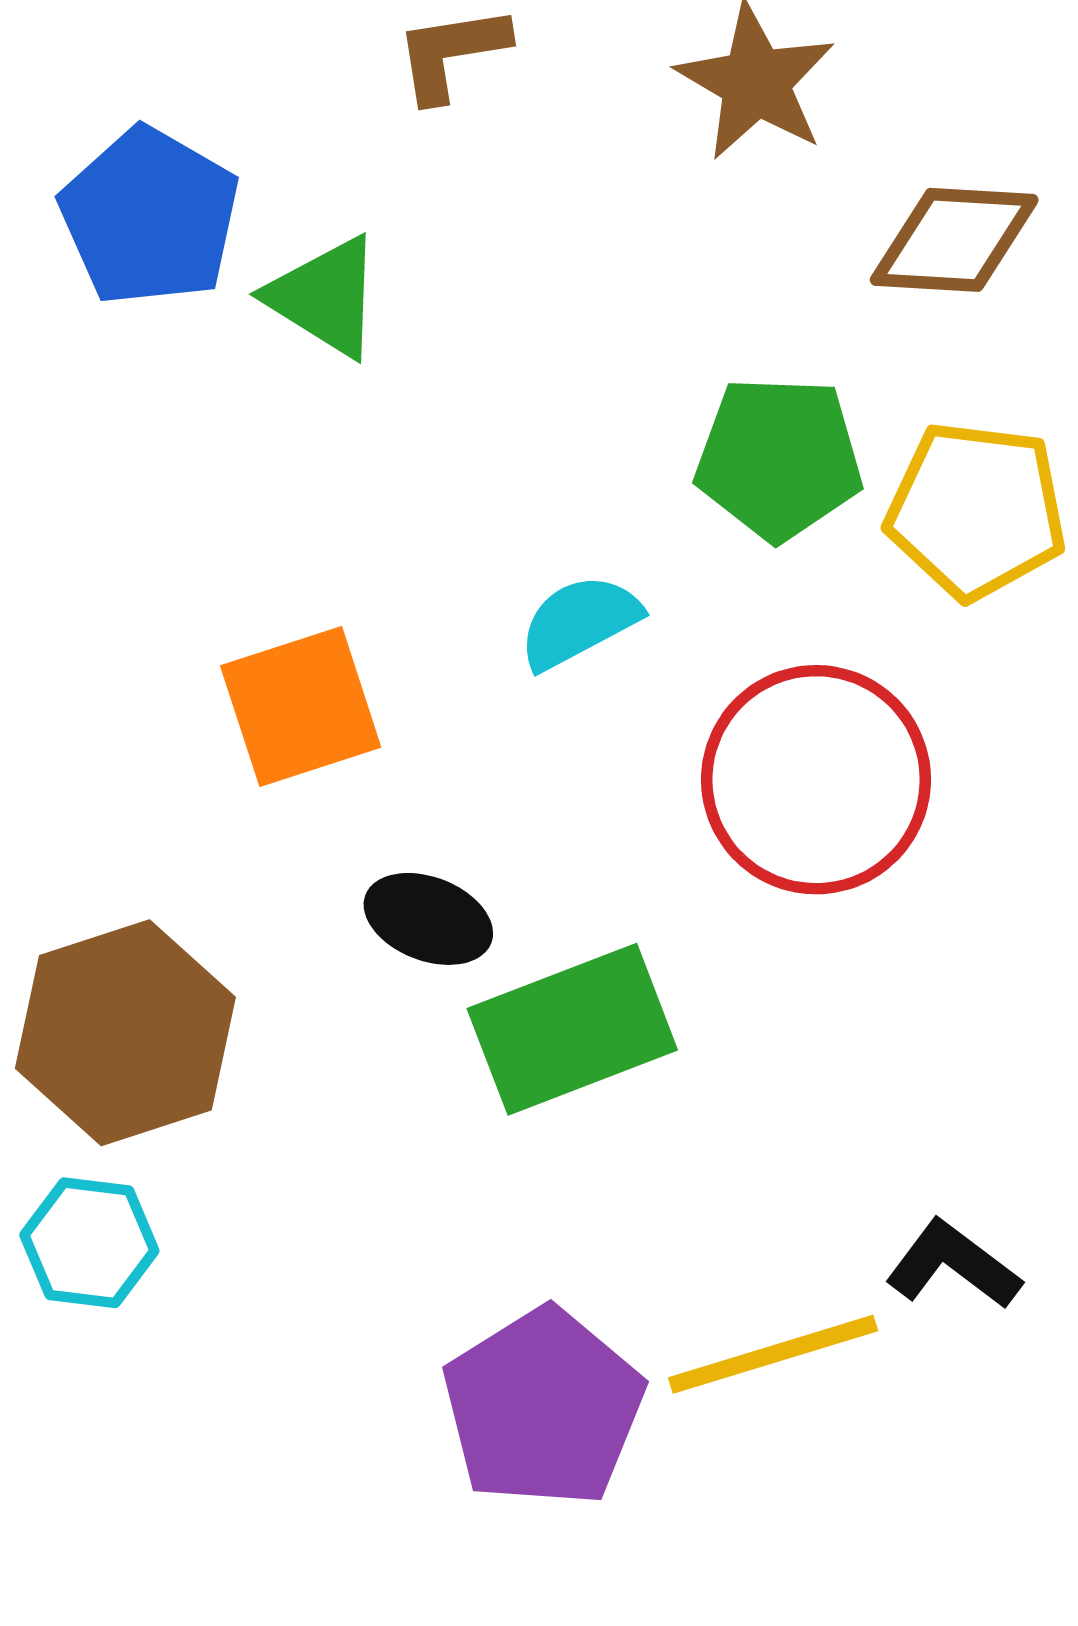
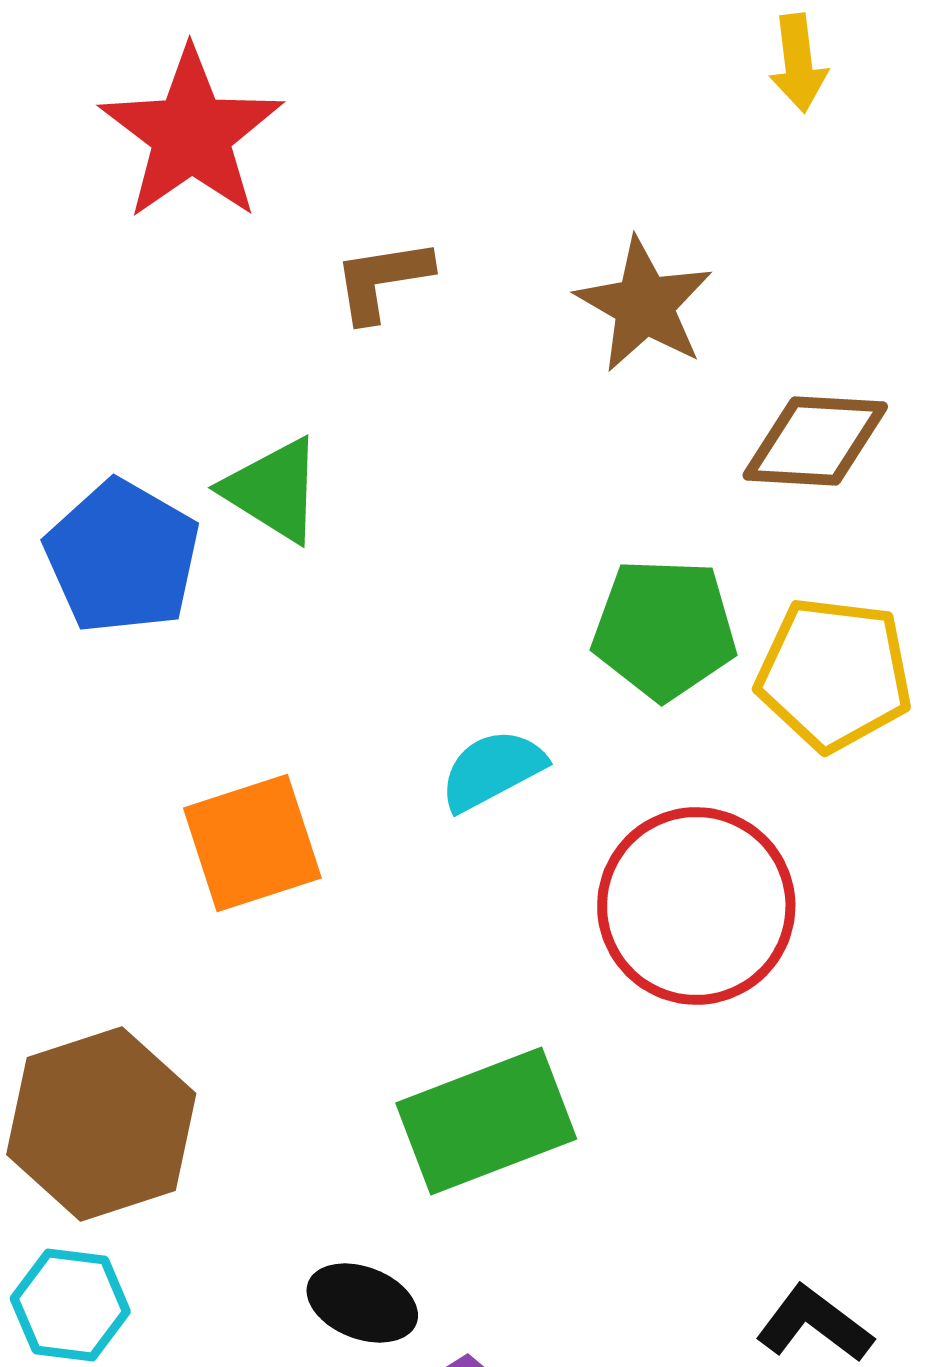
blue pentagon: (150, 217) -> (122, 557), moved
black ellipse: (428, 919) -> (362, 1303), moved

